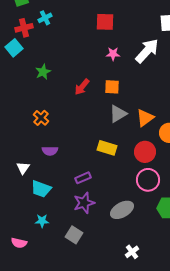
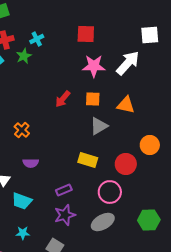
cyan cross: (45, 18) -> (37, 39), moved
pink star: (113, 54) -> (94, 66), size x1.6
green star: (43, 72) -> (24, 56), moved
orange triangle: (145, 118) -> (126, 105), moved, turned 48
pink circle: (148, 180) -> (110, 192), moved

